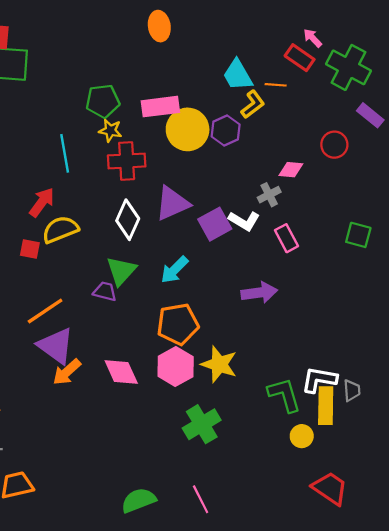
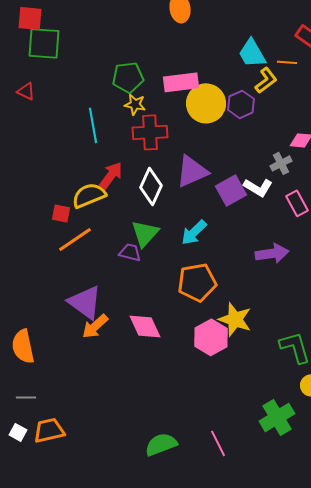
red arrow: (42, 202) -> (111, 175), moved
orange line: (45, 311) -> (75, 239), moved
pink hexagon: (176, 367) -> (211, 337), moved
green cross: (202, 424) -> (277, 417), moved

